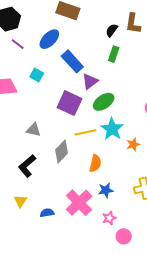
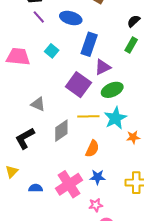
blue ellipse: (49, 39) -> (71, 18), turned 50
blue rectangle: (72, 61) -> (89, 44), turned 50

